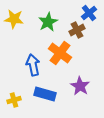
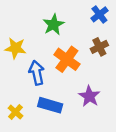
yellow star: (14, 19) -> (15, 48), moved
brown cross: (77, 30) -> (99, 47), moved
yellow cross: (14, 100) -> (15, 112), turned -32

